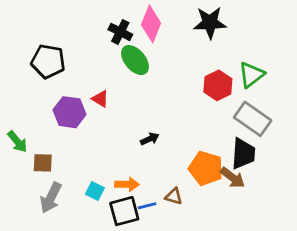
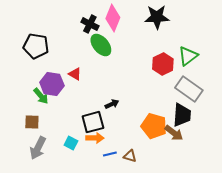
green arrow: (17, 142) -> (41, 96), moved
brown triangle: (174, 196) -> (130, 156), moved
black square: (124, 211) -> (93, 122), moved

